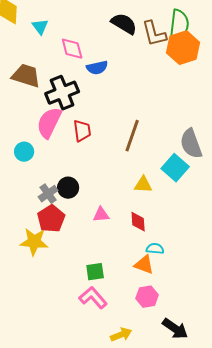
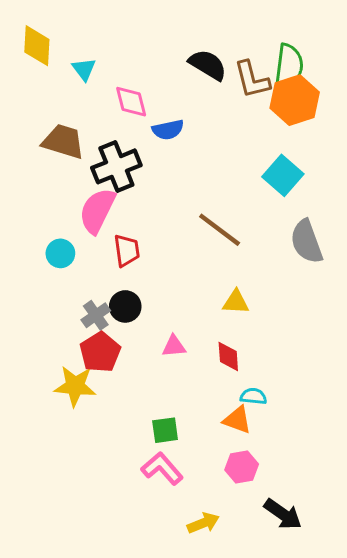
red trapezoid: (82, 131) -> (127, 250), moved
brown line: (132, 136) -> (220, 230), turned -72
cyan square: (175, 168) -> (283, 175), moved

